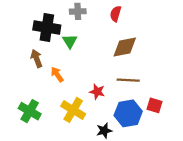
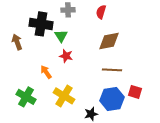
brown arrow: (37, 58) -> (17, 42), moved
orange arrow: (57, 74) -> (46, 72), moved
red star: (97, 92) -> (66, 56), moved

